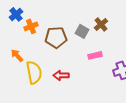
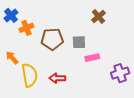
brown cross: (101, 24) -> (98, 16), moved
gray square: (82, 31) -> (79, 42), moved, turned -32

